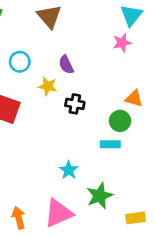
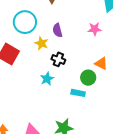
pink star: (122, 43) -> (95, 29), moved
cyan circle: (20, 62) -> (25, 22), size x1.5
cyan star: (69, 170) -> (47, 79), moved

